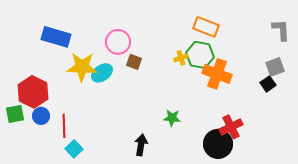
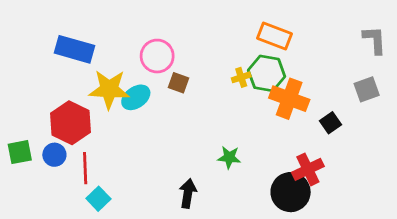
black square: (268, 84) -> (331, 123), moved
red hexagon: (33, 92) -> (70, 123), moved

